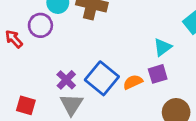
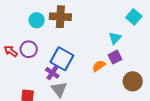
purple circle: (40, 25) -> (29, 49), moved
blue square: (102, 78) -> (62, 59), moved

